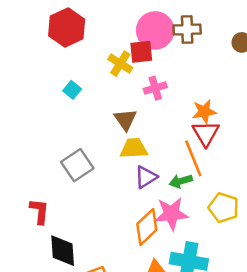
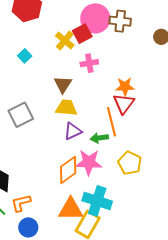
red square: (141, 52) -> (82, 34), turned -30

